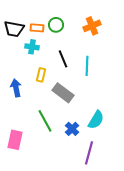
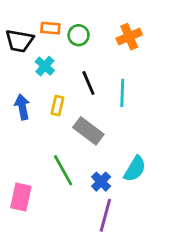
orange rectangle: (37, 28) -> (50, 28), moved
cyan cross: (32, 47) -> (45, 66), turned 32
blue arrow: (16, 88) -> (22, 107), moved
purple line: (89, 153) -> (105, 215), moved

